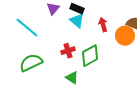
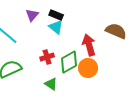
red arrow: (103, 25) -> (89, 45), moved, size x1.5
orange circle: (125, 36) -> (88, 68), moved

